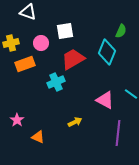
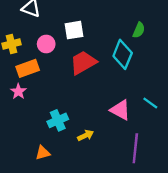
cyan cross: (56, 82) -> (58, 120), moved
pink star: (17, 120) -> (18, 91), moved
orange triangle: (38, 137) -> (43, 153), turned -40

